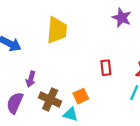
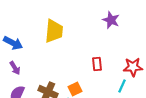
purple arrow: (31, 79) -> (15, 68), moved, turned -48

